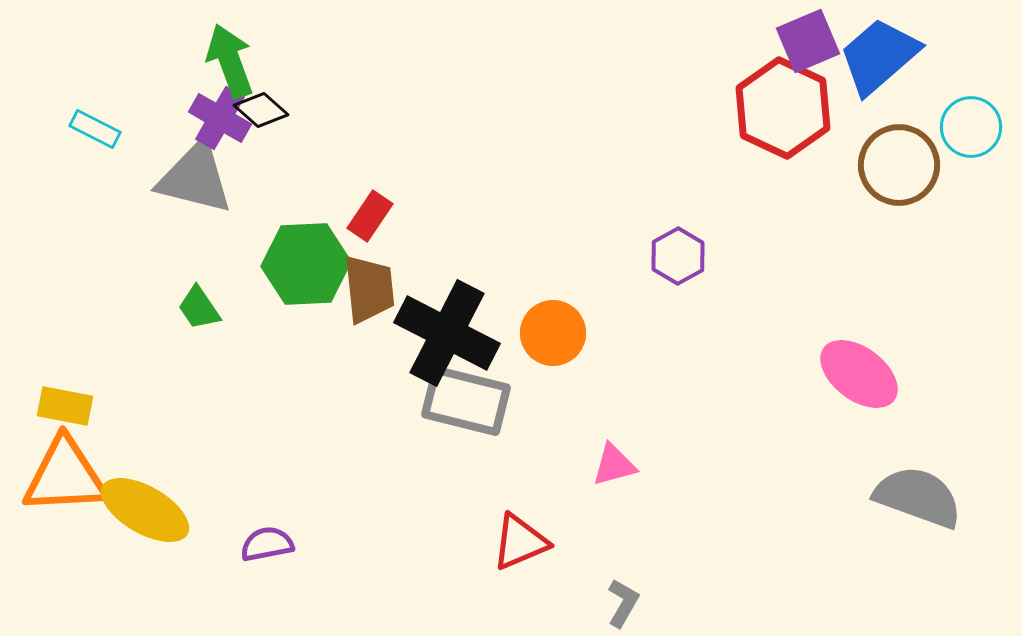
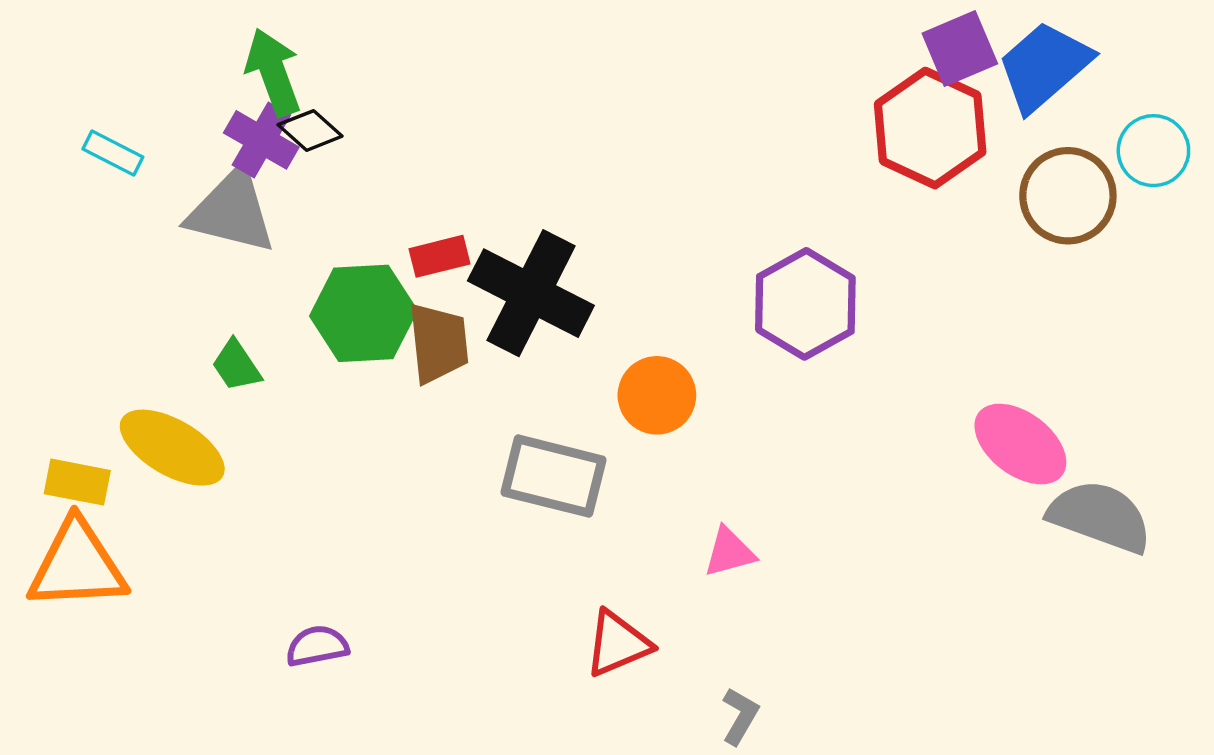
red rectangle: (370, 216) -> (440, 256), turned 42
purple hexagon: (678, 256) -> (805, 304), size x1.6
black cross: (447, 333) -> (531, 293), moved
gray semicircle: (918, 497) -> (1100, 516), moved
yellow ellipse: (145, 510) -> (172, 448), moved

